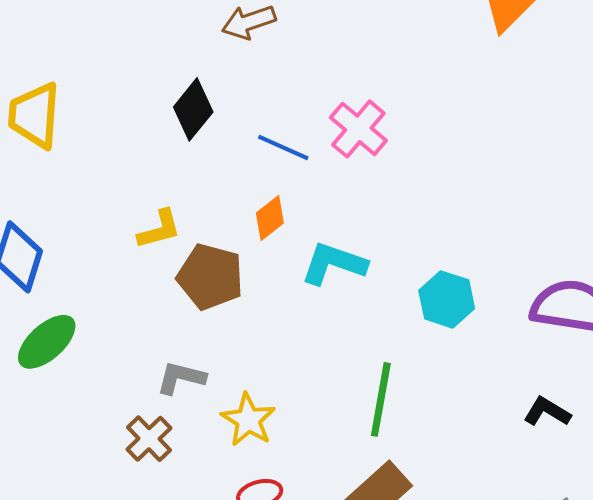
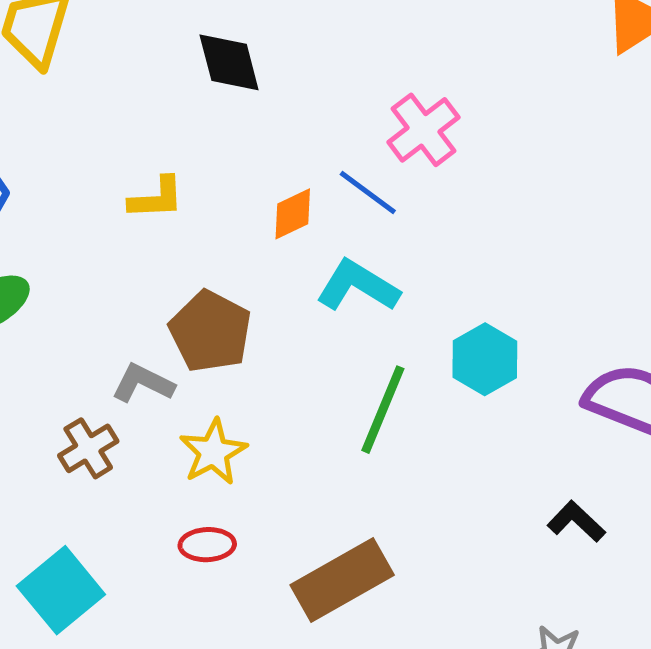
black diamond: (193, 109) -> (229, 62), turned -66
blue line: (283, 147) -> (368, 192), moved
brown pentagon: (210, 277) -> (210, 331), moved
green line: (381, 399) -> (383, 410), moved

